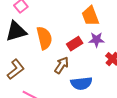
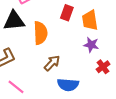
red rectangle: (75, 44) -> (67, 13), moved, turned -49

